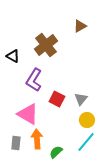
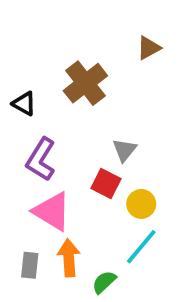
purple L-shape: (34, 80) -> (41, 159), moved
gray triangle: (81, 99) -> (124, 150), moved
yellow circle: (87, 120) -> (141, 204), moved
cyan line: (86, 142) -> (141, 247), moved

